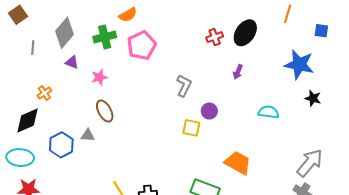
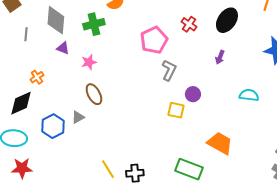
gray diamond: (64, 33) -> (56, 20), turned -36
red cross: (215, 37) -> (189, 24), moved, turned -35
pink pentagon: (142, 45) -> (154, 40), moved
gray triangle: (88, 135) -> (78, 117), turned -32

